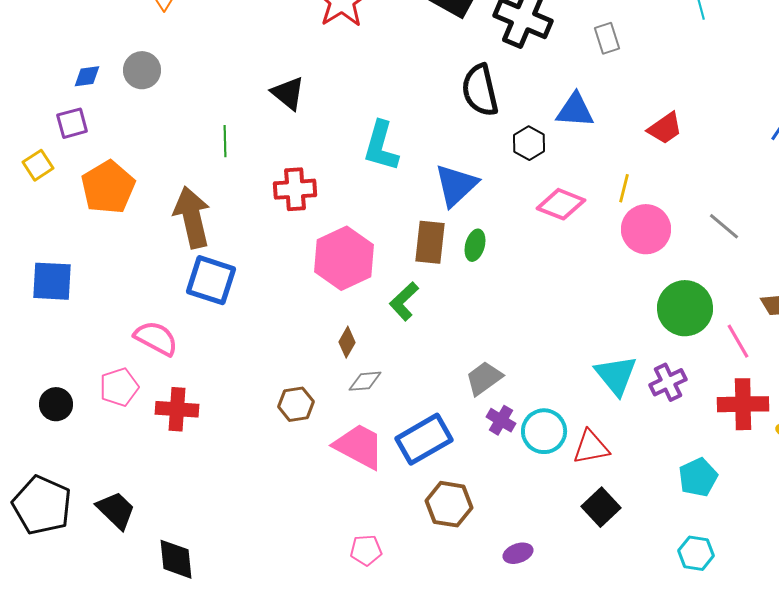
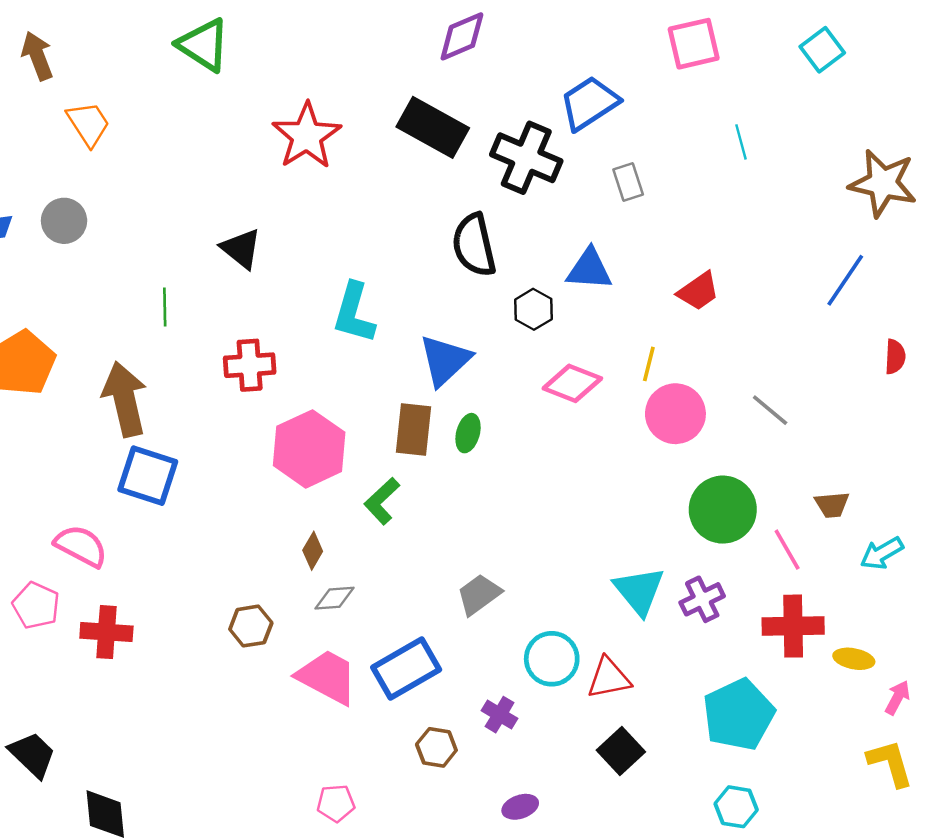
pink pentagon: (119, 387) -> (36, 605), turned -30
purple cross: (501, 420) -> (500, 715), moved
cyan pentagon: (698, 477) -> (739, 715), size x1.5
brown hexagon: (449, 504) -> (436, 747), size x0.7

